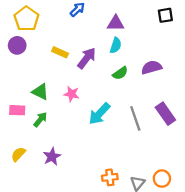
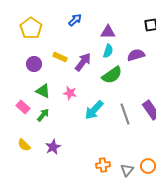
purple circle: (17, 45) -> (34, 64), moved
purple semicircle: (152, 67) -> (136, 55), moved
green semicircle: (120, 73) -> (112, 75), size x1.5
pink rectangle: (17, 110) -> (23, 107), turned 40
yellow semicircle: (18, 154) -> (24, 145), turned -88

